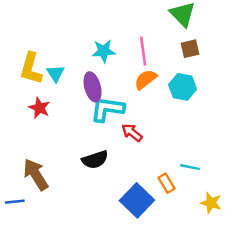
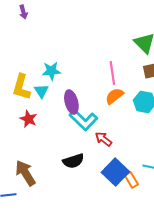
cyan star: (104, 51) -> (51, 71), moved
cyan L-shape: (107, 109) -> (83, 120), turned -144
blue square: (137, 200) -> (115, 172), moved

